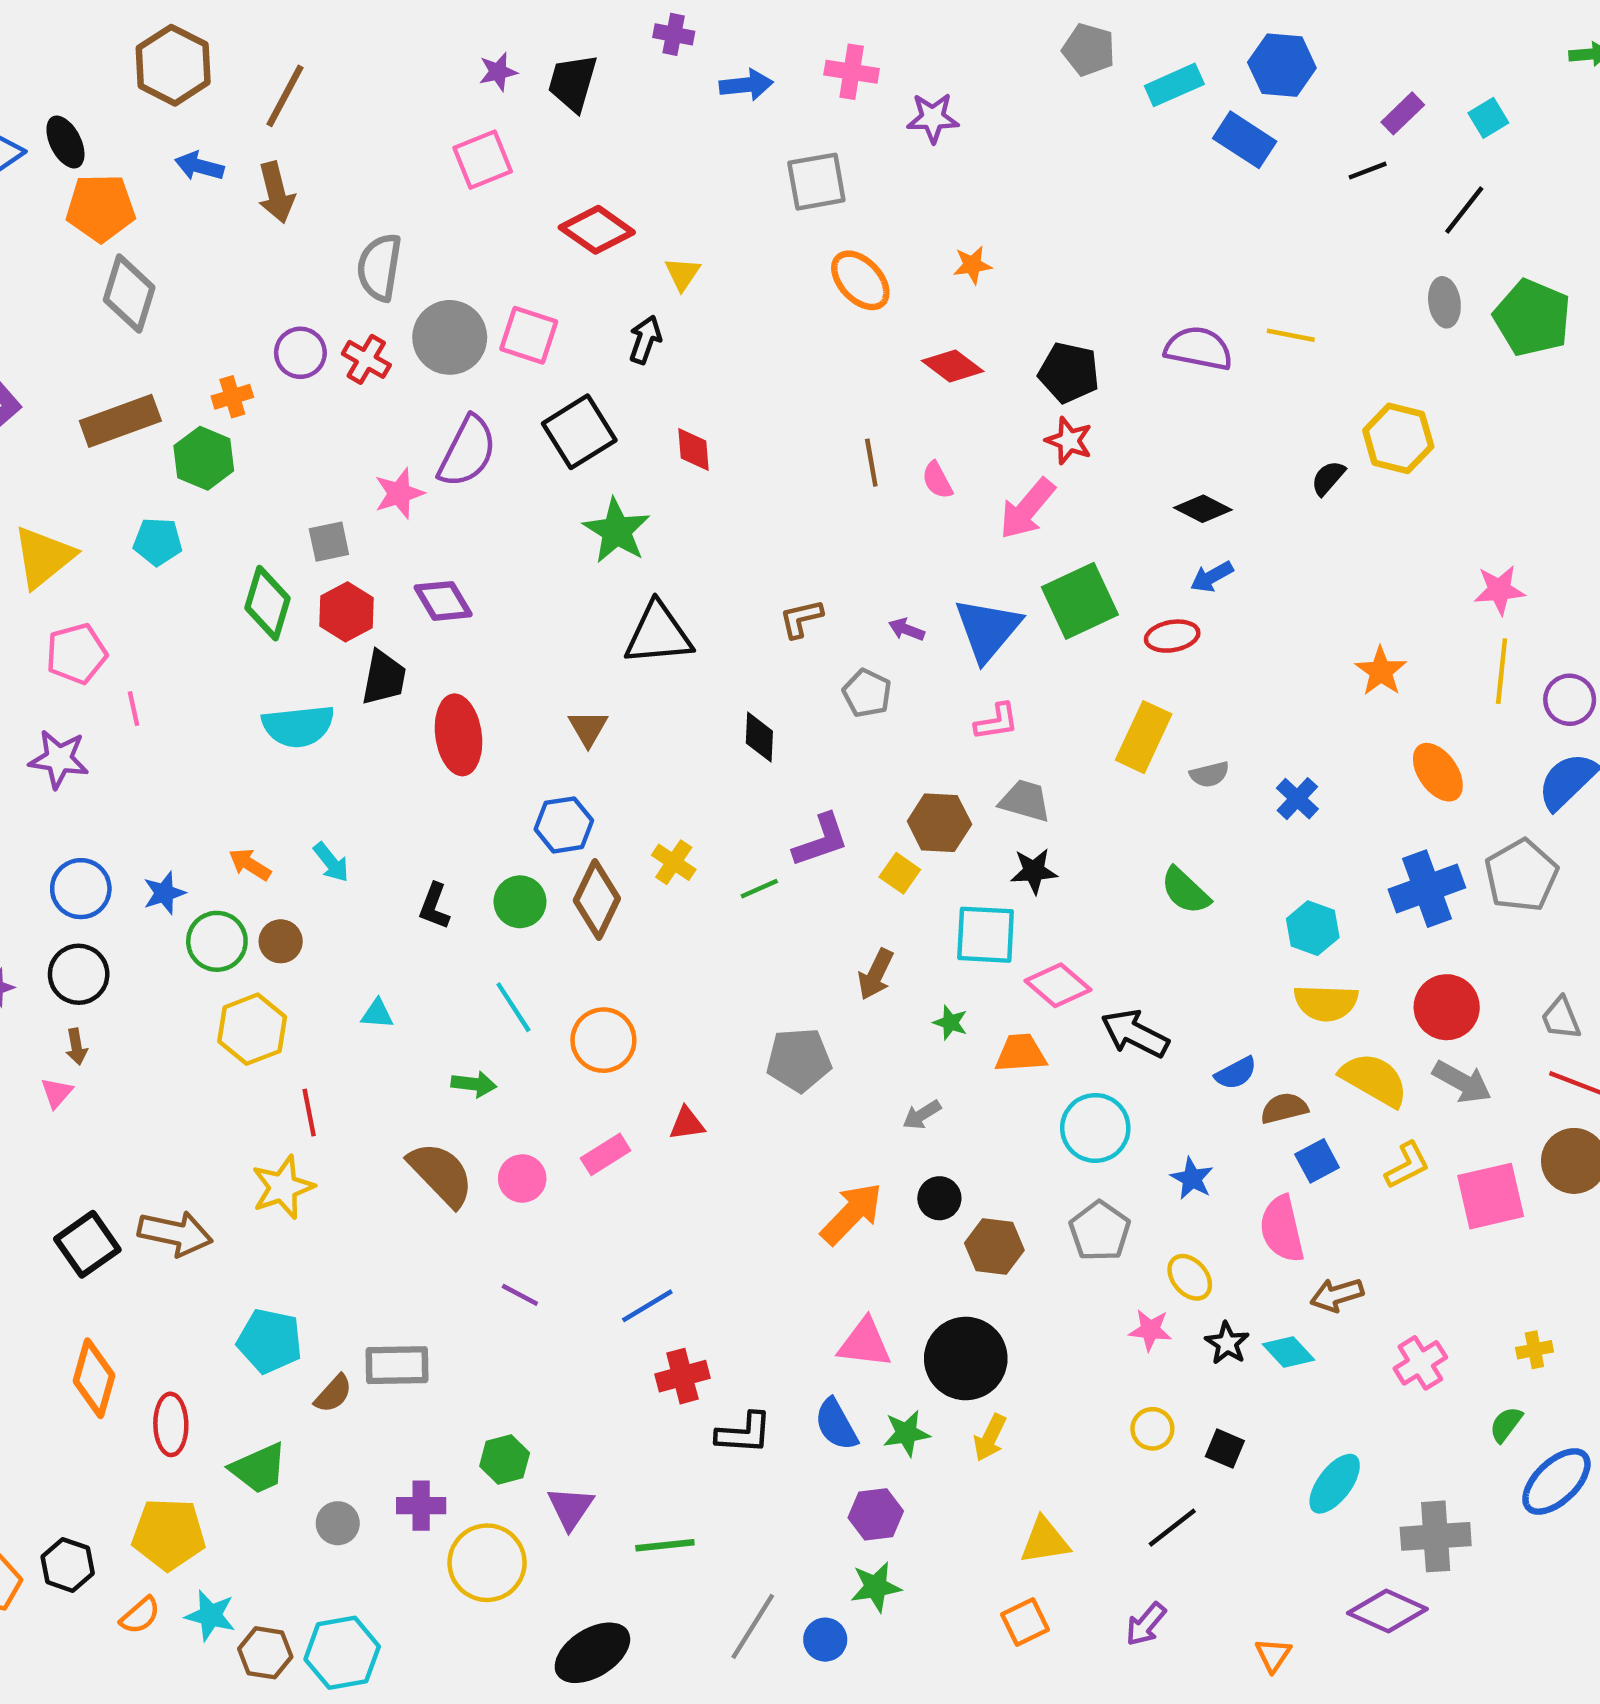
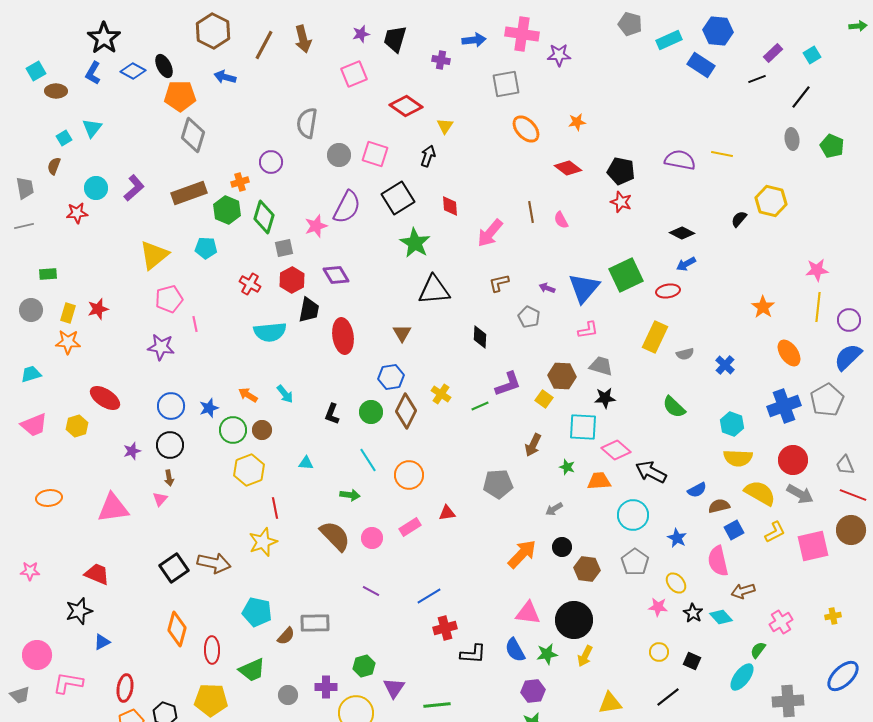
purple cross: (674, 34) -> (441, 60), moved
pink cross: (852, 72) -> (522, 34), size x1.4
brown arrow: (276, 193) -> (303, 39), moved
green pentagon: (1532, 318) -> (832, 146), size x0.7
gray circle: (450, 337) -> (339, 155), size x0.7
red cross: (366, 359) -> (250, 284), moved
pink arrow: (1027, 509) -> (490, 233), moved
green diamond: (267, 603) -> (264, 217), moved
green semicircle: (1506, 1424) -> (758, 650), moved

